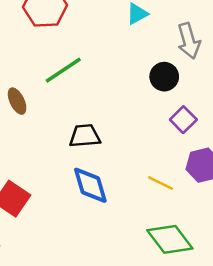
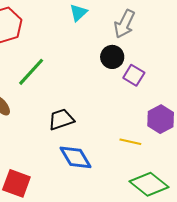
gray arrow: (189, 41) -> (124, 24), turned 56
purple square: (183, 120) -> (134, 75), moved

